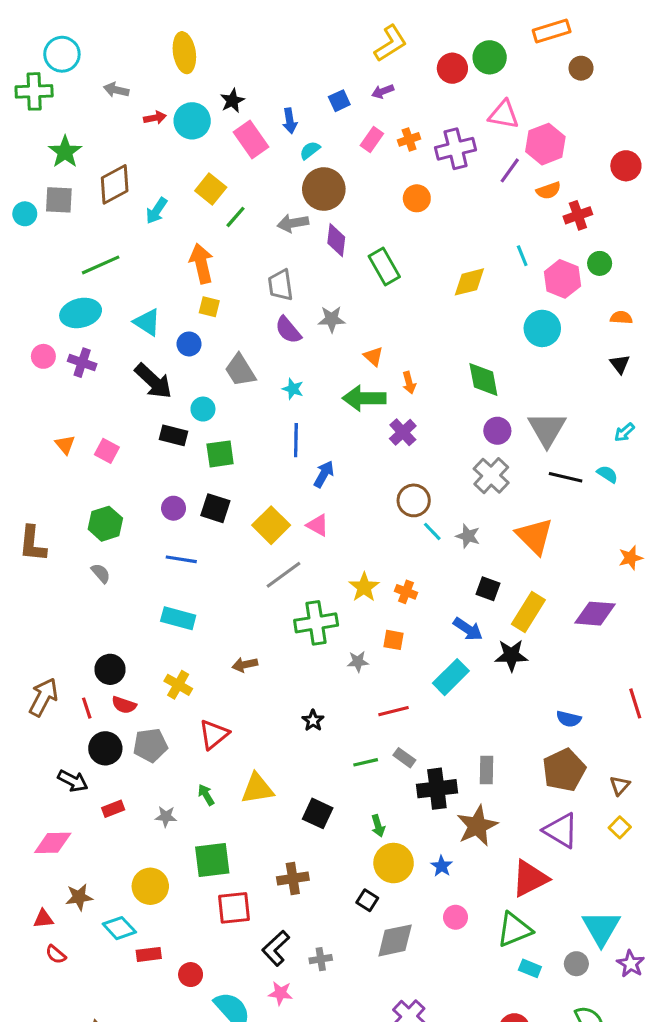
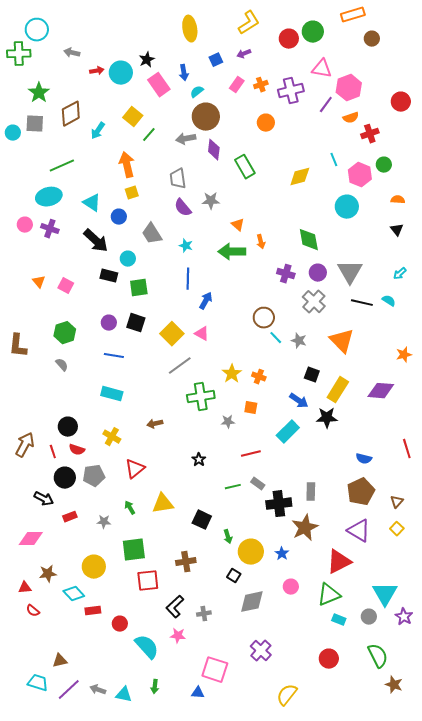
yellow ellipse: (184, 53) -> (190, 29), moved
yellow square: (209, 307) -> (132, 193), turned -32
purple cross: (403, 432) -> (286, 274), moved, turned -30
green arrow: (378, 826) -> (228, 537), moved

